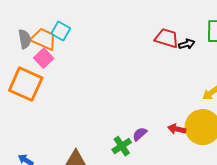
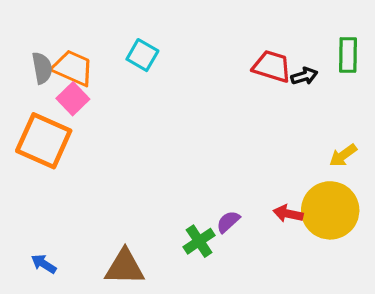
cyan square: (61, 31) -> (142, 55), moved

